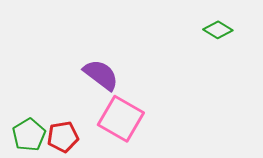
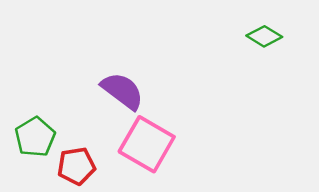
green pentagon: (29, 135) -> (35, 137), moved

